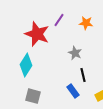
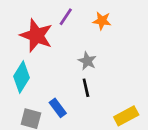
black line: (83, 75) -> (86, 88), moved
blue rectangle: (73, 91) -> (58, 108), moved

